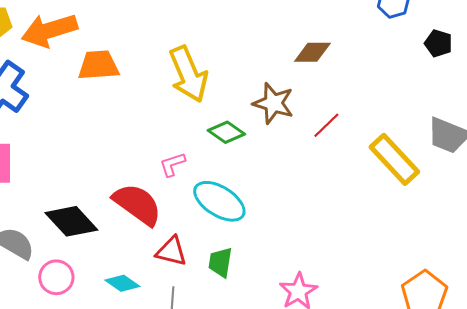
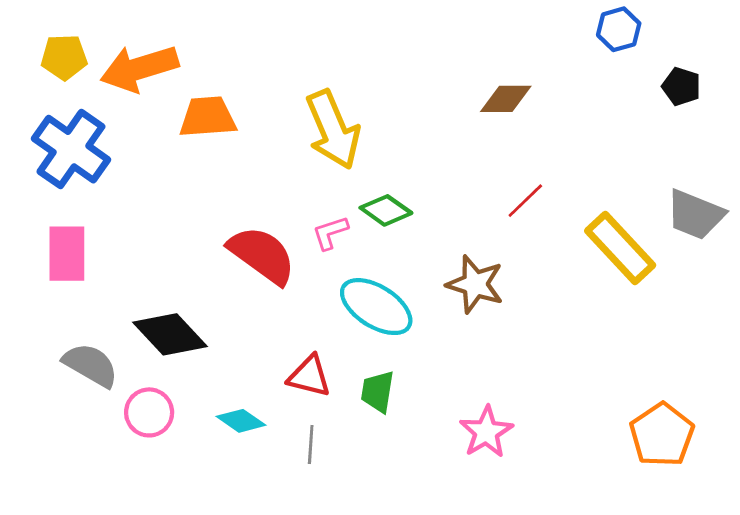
brown star: (273, 103) -> (475, 284), moved
pink L-shape: (172, 164) -> (330, 233), moved
red semicircle: (137, 204) -> (262, 255), moved

